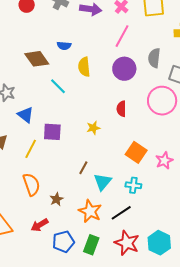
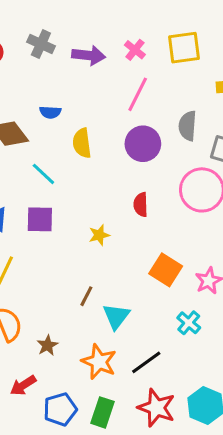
purple square: (52, 132) -> (40, 219), moved
cyan cross: (133, 185) -> (189, 323), moved, turned 35

